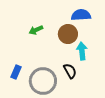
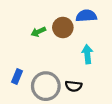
brown circle: (68, 34) -> (63, 27), moved
black semicircle: (70, 71) -> (74, 86), moved, turned 126

